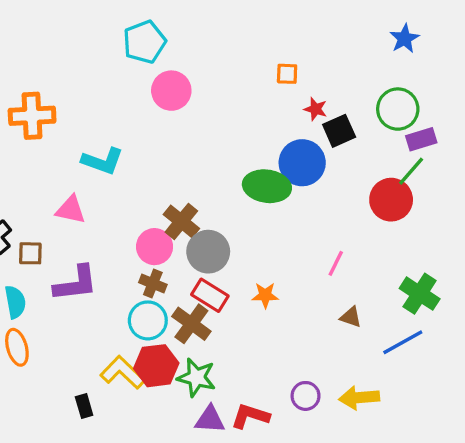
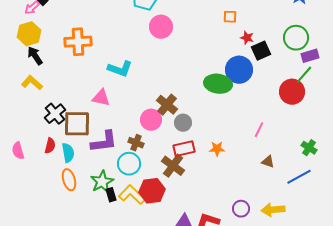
gray circle: (208, 252) -> (183, 123), size x0.7
brown square: (30, 253) -> (77, 124), size x1.8
brown cross: (153, 284) -> (136, 143), moved
green cross: (420, 294) -> (309, 148), size x0.7
red rectangle: (210, 295) -> (184, 149), turned -45
cyan circle: (148, 320) -> (129, 164), moved
green star: (196, 377) -> (102, 182), moved, turned 30
black rectangle: (84, 406) -> (111, 195), moved

